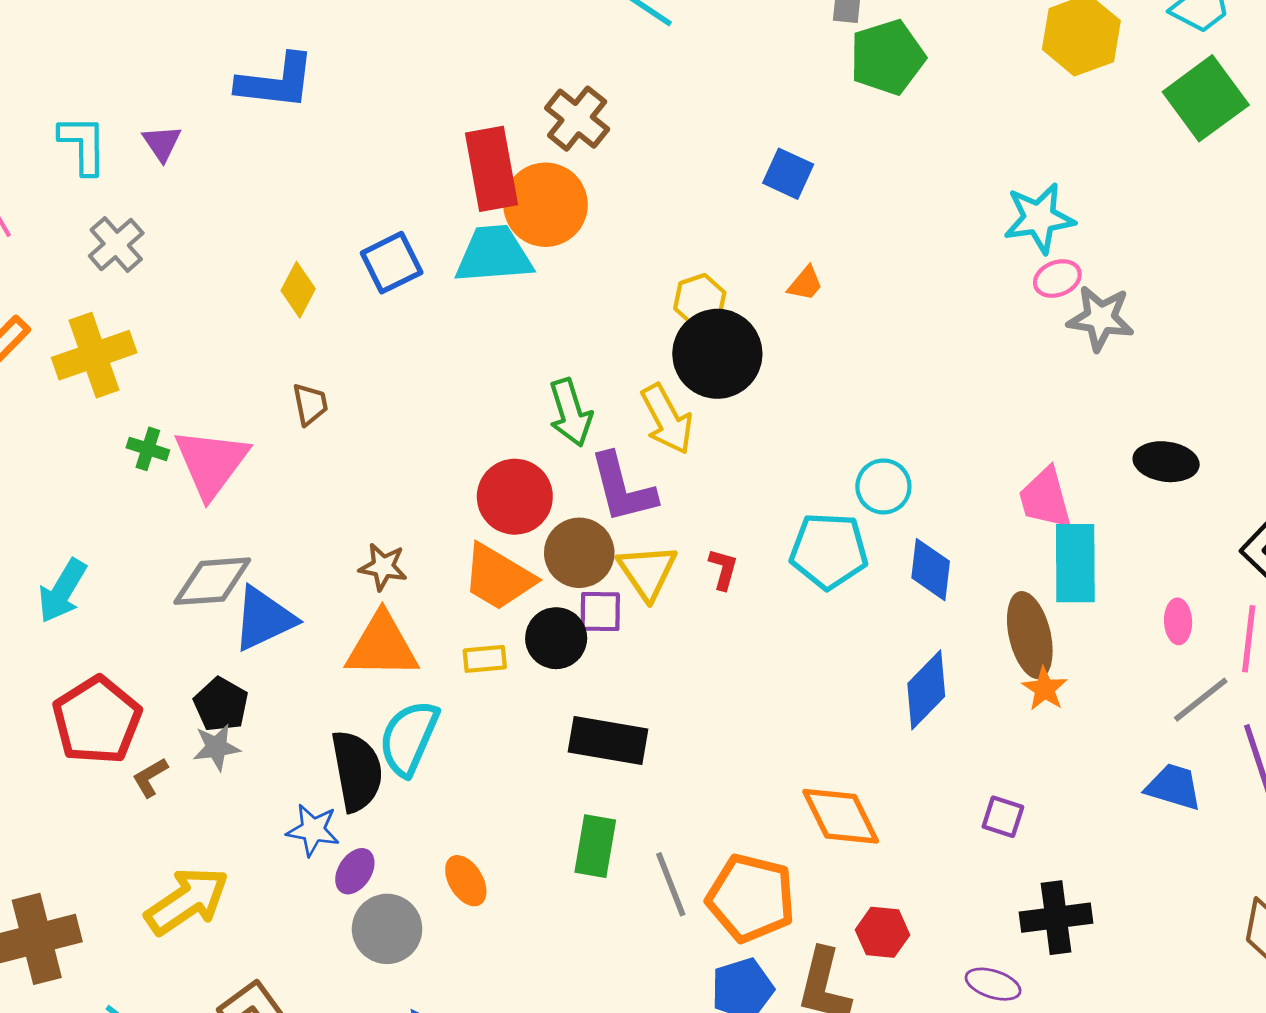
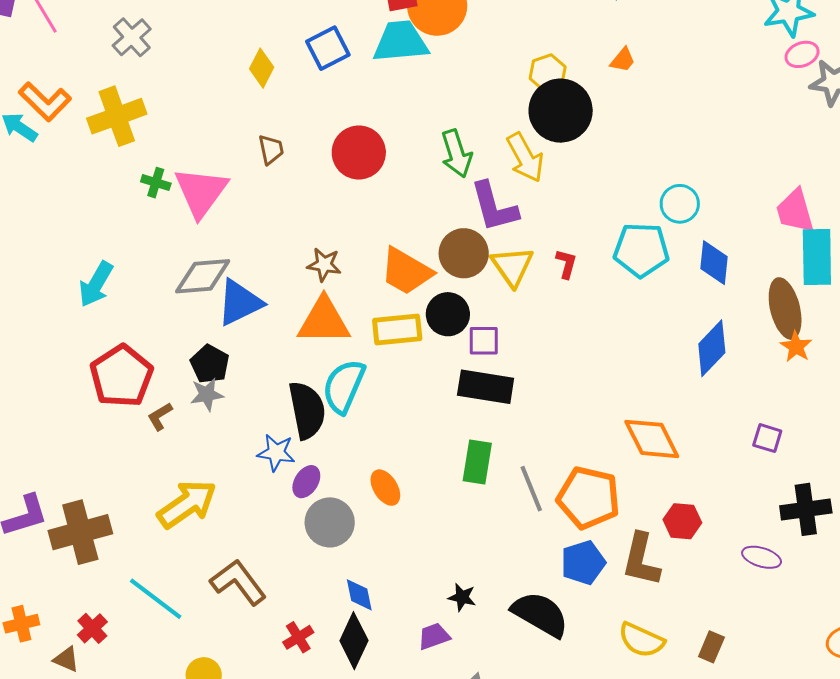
red circle: (515, 497) -> (359, 153), moved
purple square: (600, 611) -> (484, 341), moved
yellow rectangle: (485, 659) -> (397, 330), size x1.6

